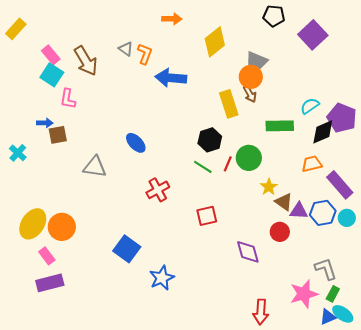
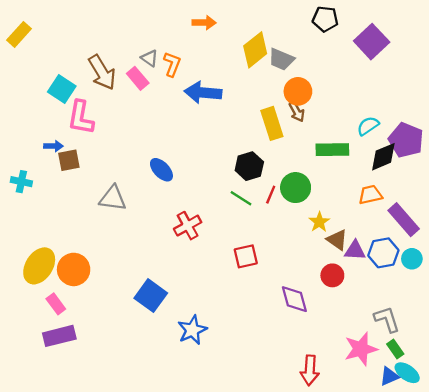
pink rectangle: (51, 55) -> (138, 78), moved
gray trapezoid: (257, 61) -> (281, 59), moved
pink L-shape: (68, 99) -> (81, 118), size x1.4
cyan cross: (18, 153) -> (21, 182), turned -30
green rectangle: (333, 294) -> (395, 349), turned -63

